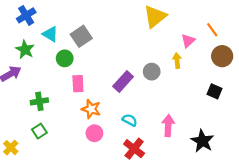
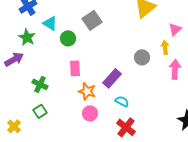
gray square: (81, 36) -> (92, 20), moved
green circle: (65, 58) -> (68, 38), moved
purple rectangle: (123, 81) -> (112, 78), moved
green cross: (39, 101) -> (40, 84), turned 35
pink arrow: (168, 126) -> (175, 69), moved

